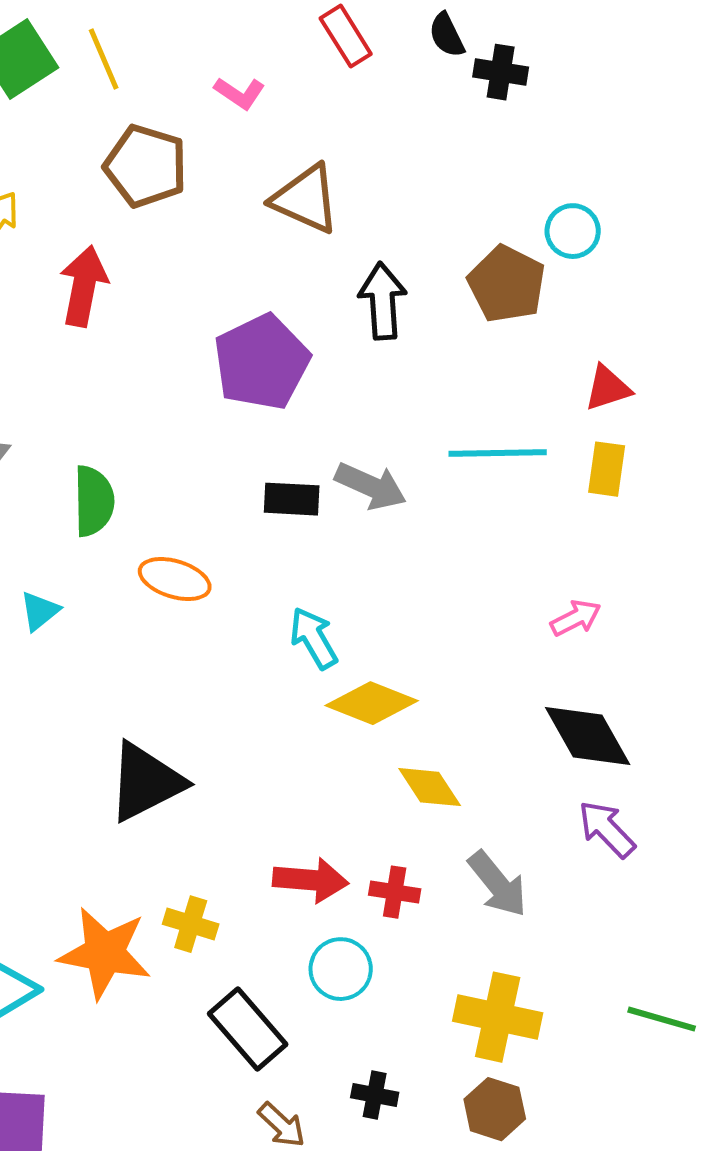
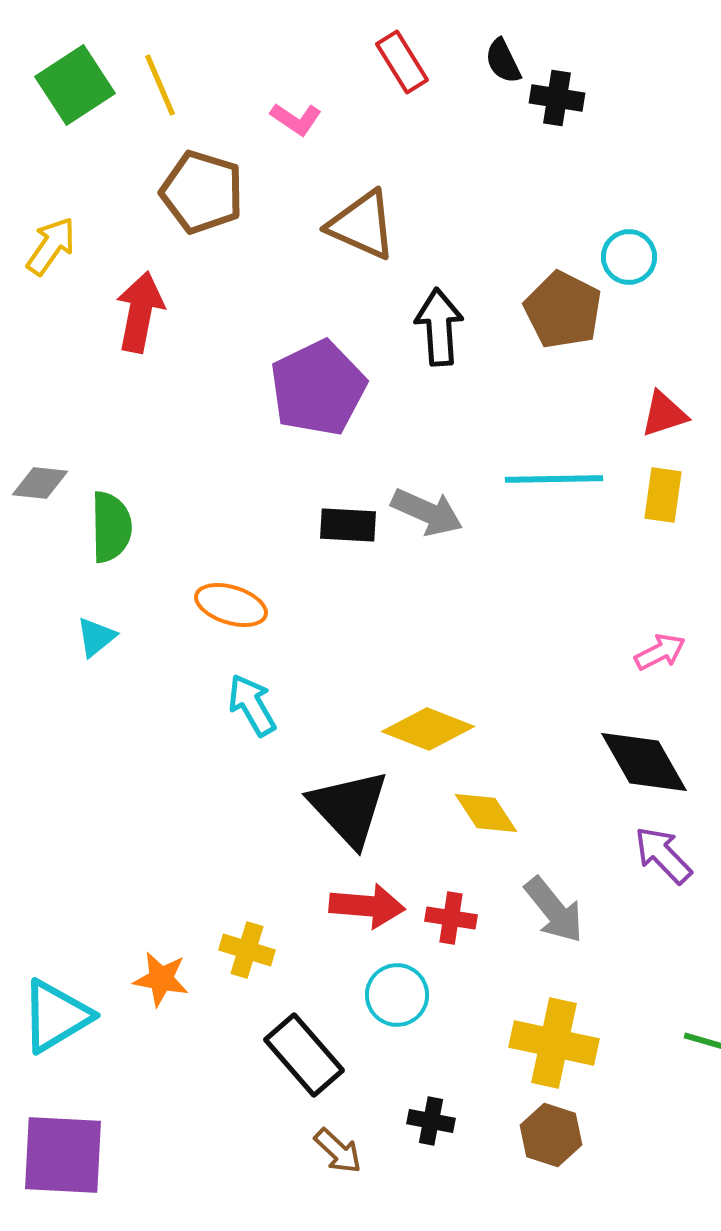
green semicircle: (94, 501) -> (111, 527), moved
pink arrow: (576, 618) -> (660, 652), moved
cyan arrow: (314, 638) -> (252, 705), moved
black triangle: (146, 782) -> (349, 808), moved, turned -46
orange star: (105, 953) -> (161, 979), size x0.6

